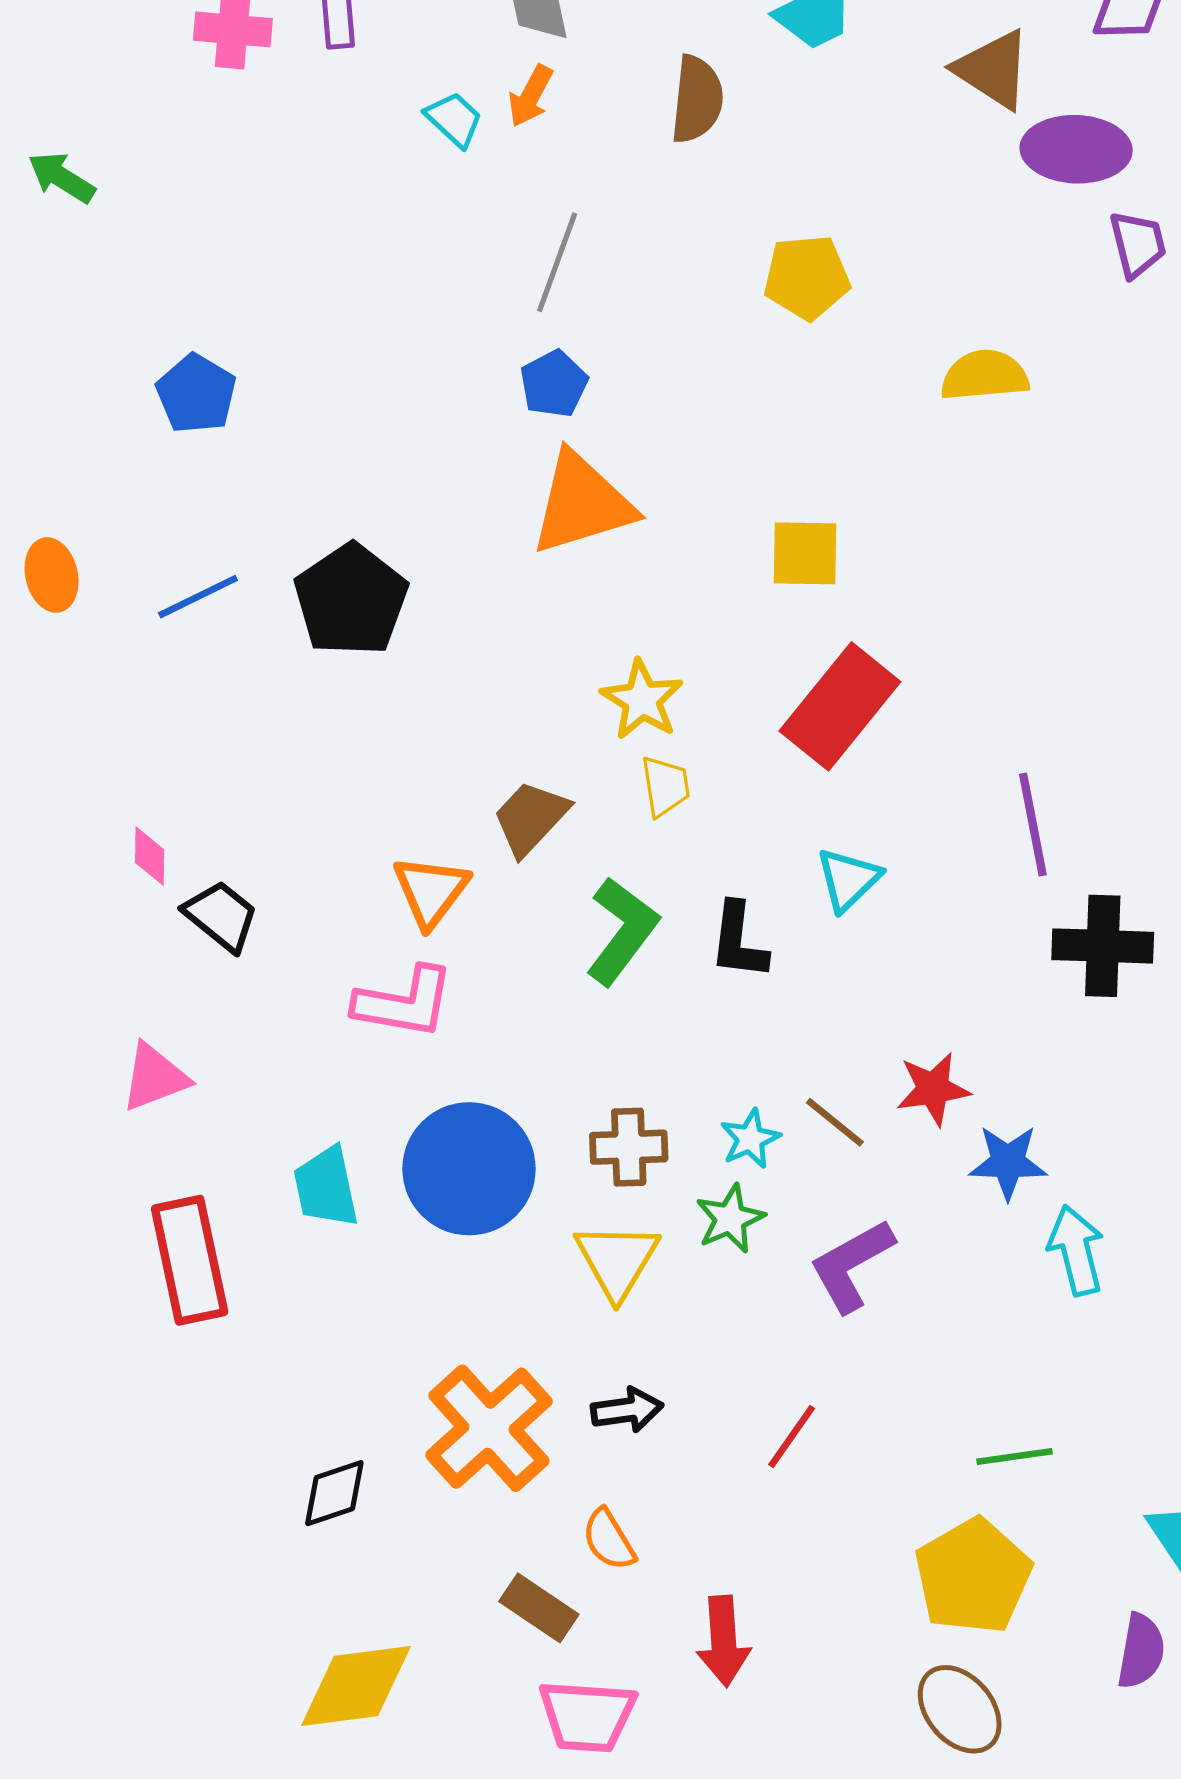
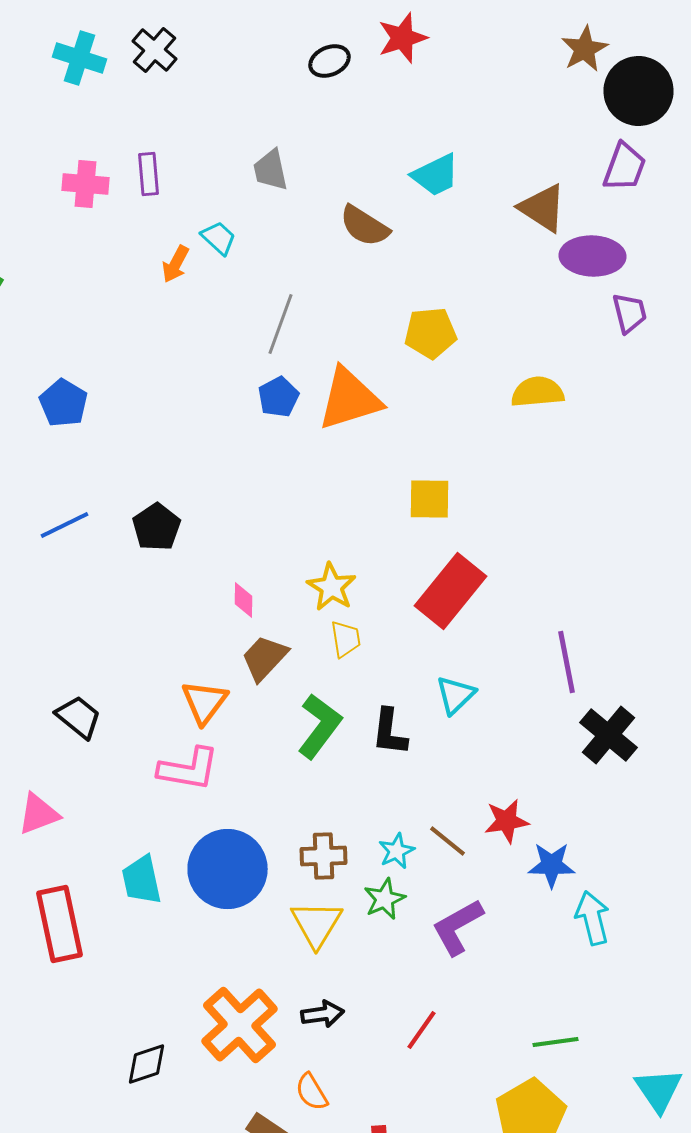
orange arrow: (531, 96) -> (176, 264), moved
brown semicircle: (697, 99) -> (364, 226), turned 116
orange triangle: (582, 503) -> (350, 399), moved
black pentagon: (351, 600) -> (156, 527), size x0.7
pink diamond: (150, 856) -> (244, 600), moved
black cross: (1103, 946) -> (608, 735), turned 38

